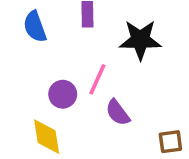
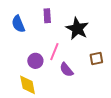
black star: (140, 40) -> (77, 29), turned 30
brown square: (170, 142) -> (96, 58), moved

